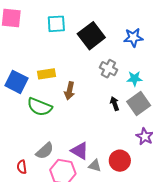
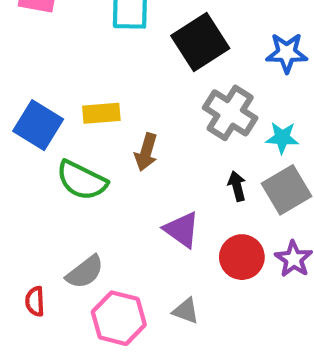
gray cross: (108, 69) -> (230, 113), size x1.4
purple triangle: (80, 151) -> (182, 230), moved
red circle: (120, 161) -> (242, 257), moved

